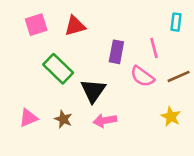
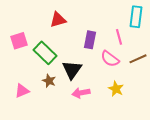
cyan rectangle: (176, 22) -> (136, 17), size x1.5
pink square: (36, 25) -> (19, 41), moved
yellow star: (171, 117) -> (116, 89), moved
brown star: (63, 119) -> (49, 81), moved

